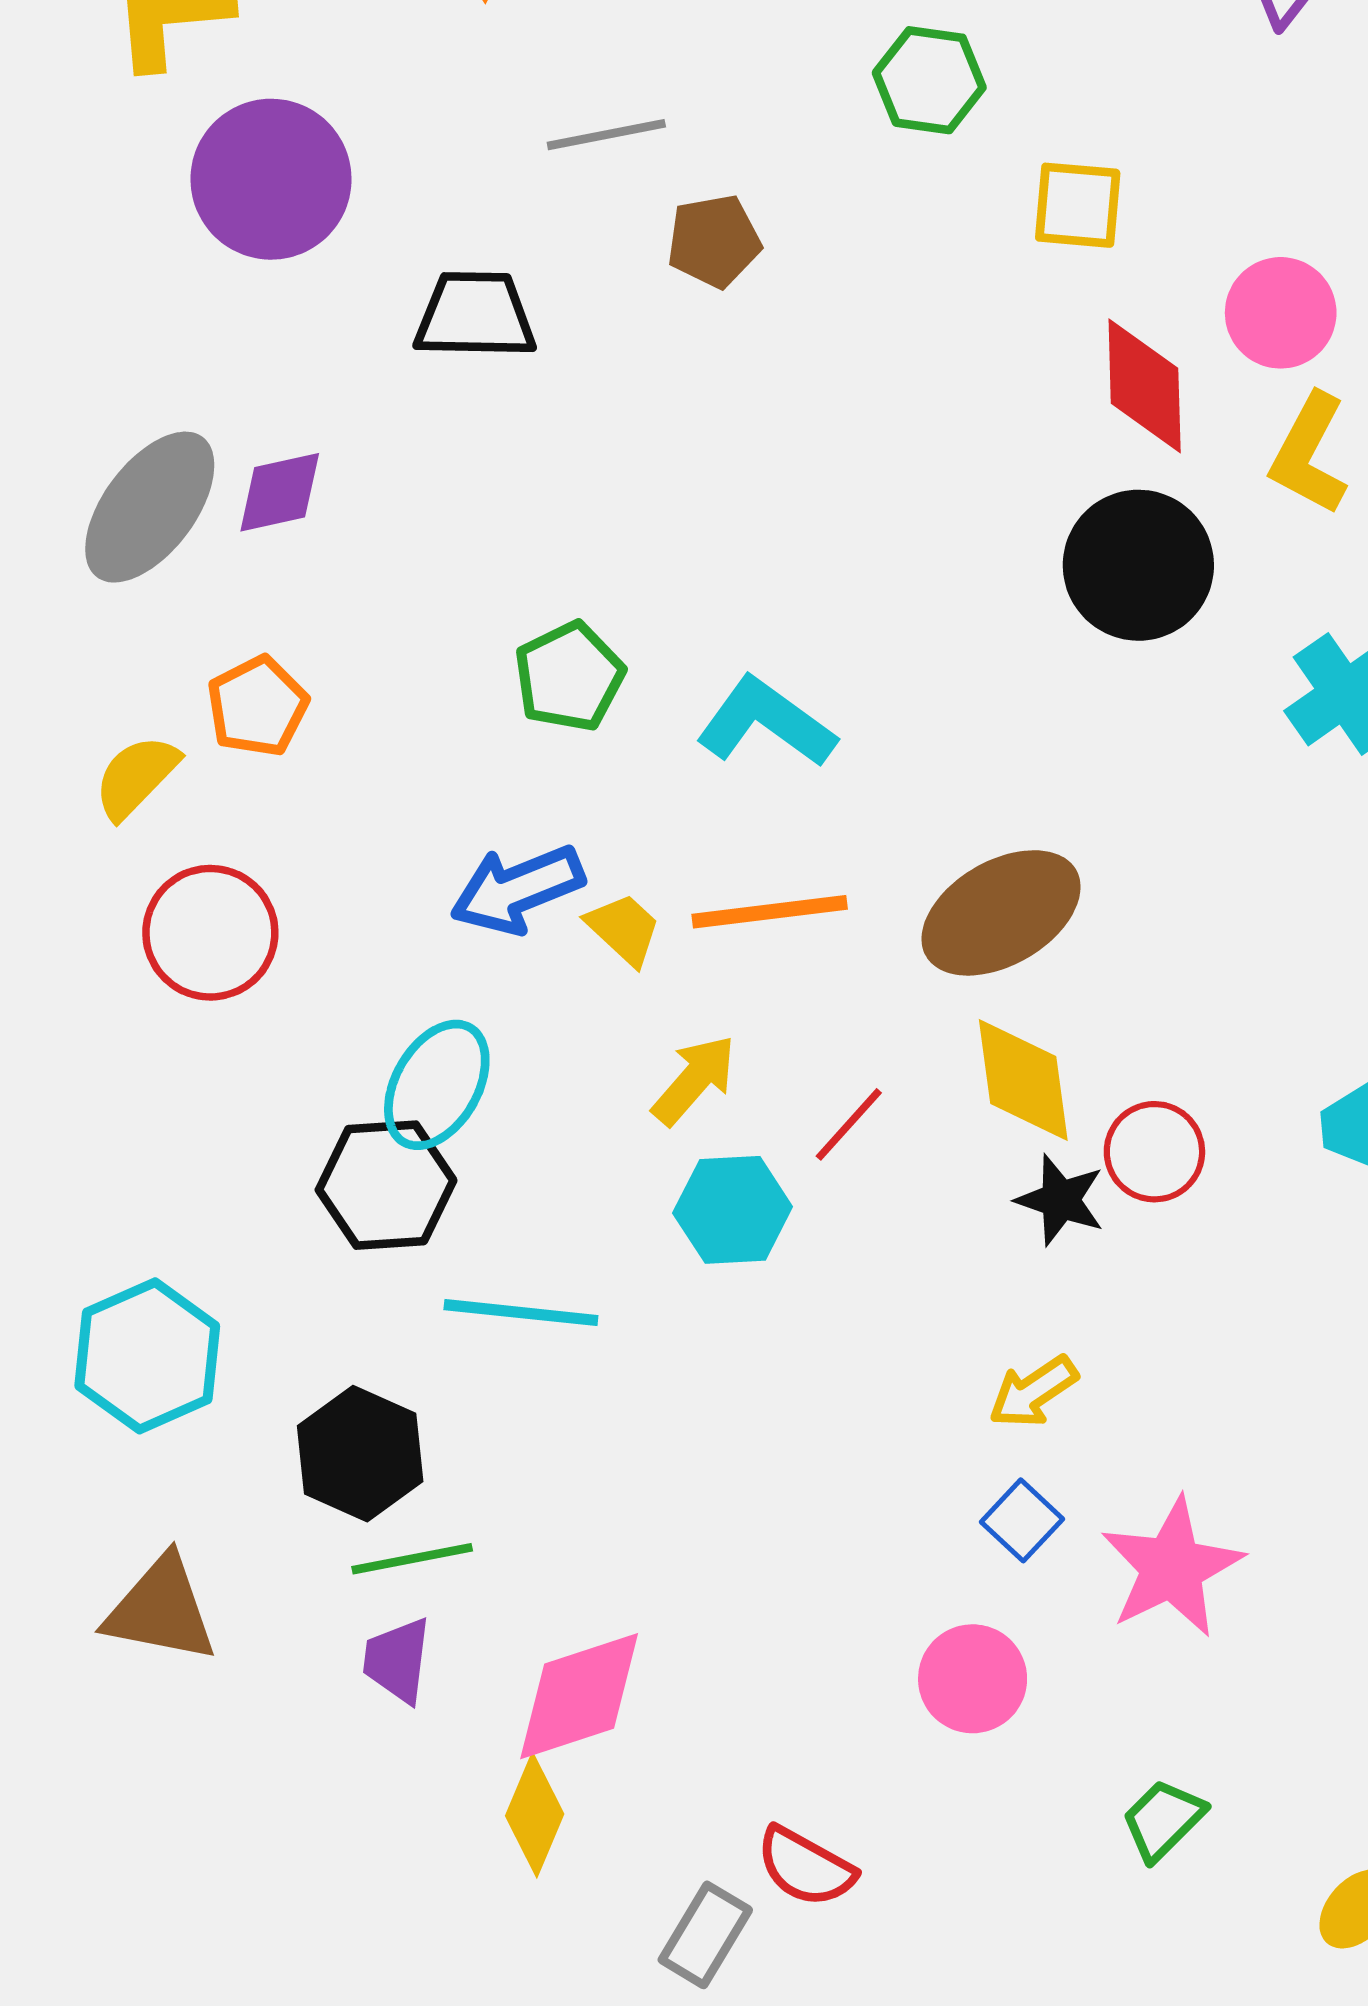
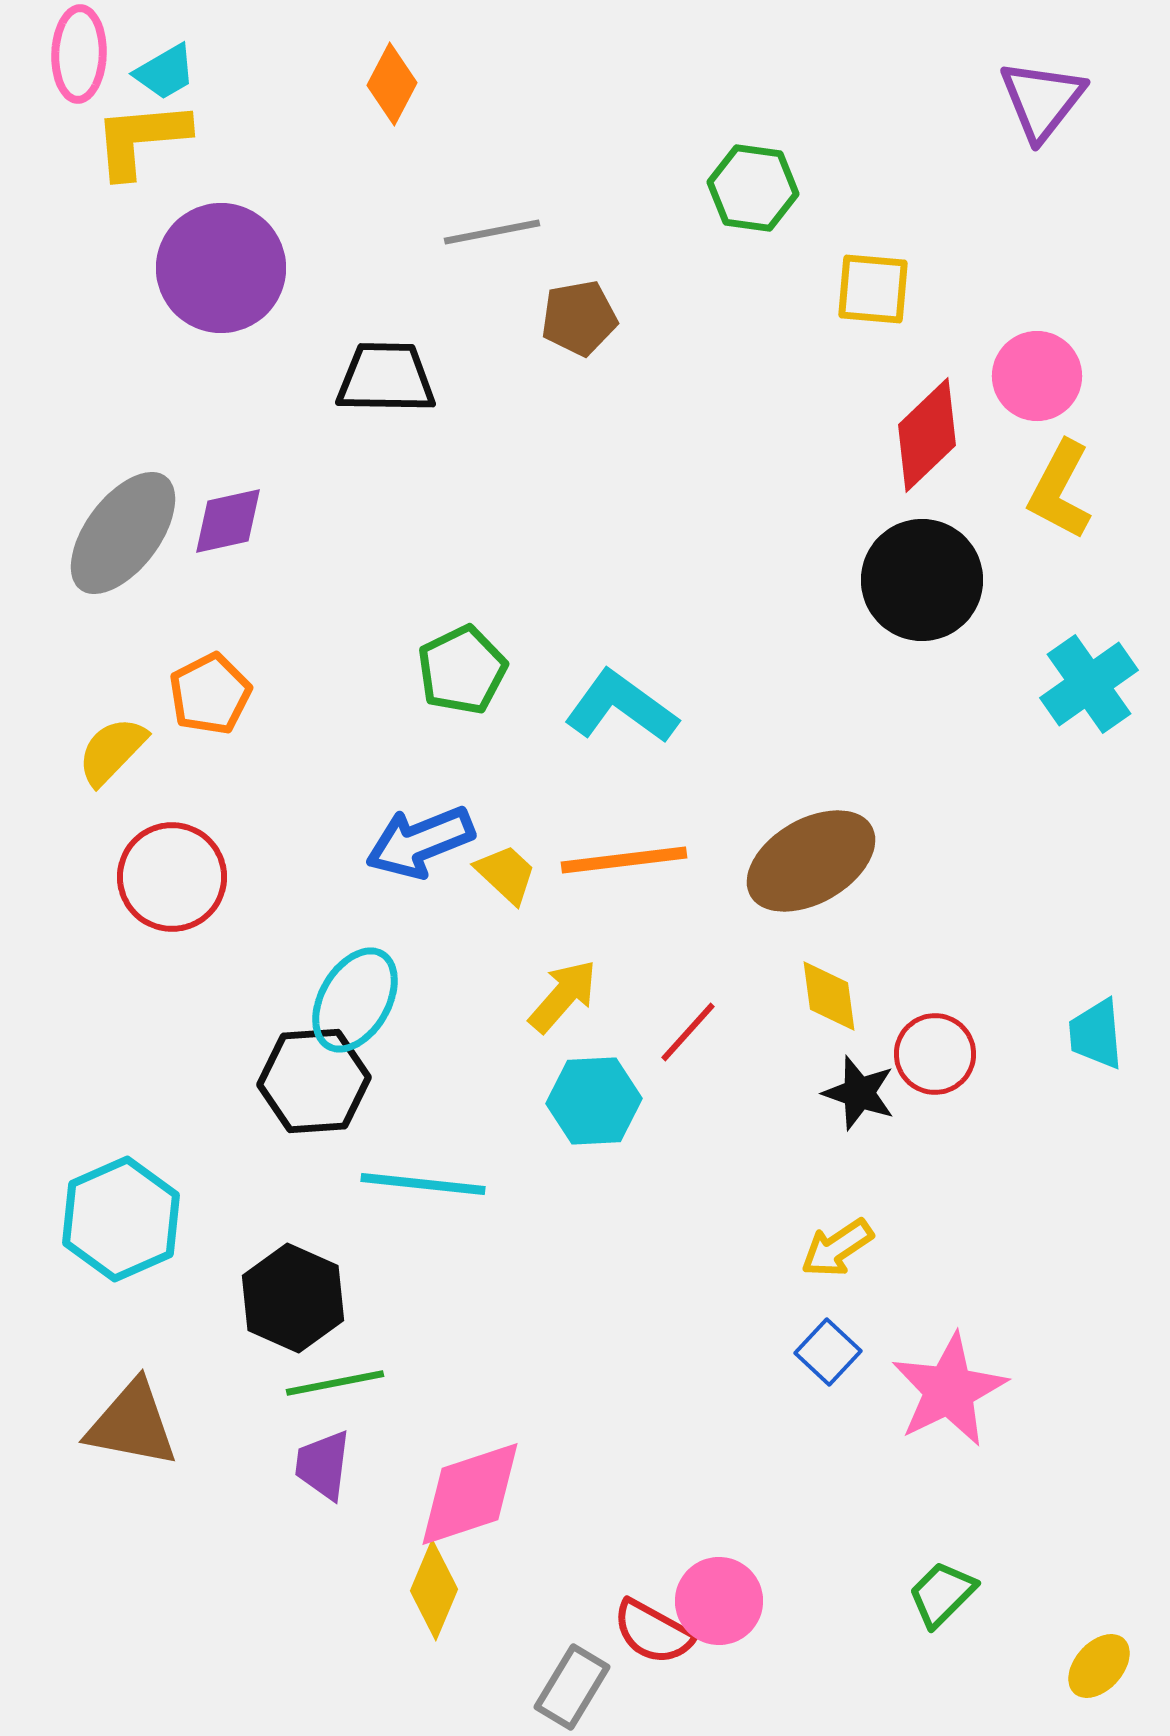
red diamond: (1145, 386) -> (927, 435), turned 48
yellow diamond: (1023, 1080) -> (829, 996), size x0.7
pink circle: (973, 1679) -> (719, 1601), moved

